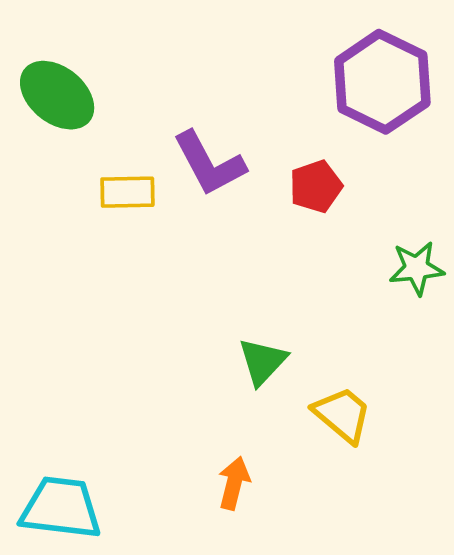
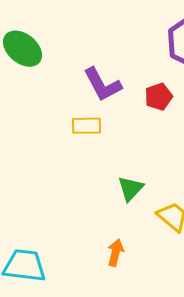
yellow rectangle: (127, 192) -> (87, 126), moved

